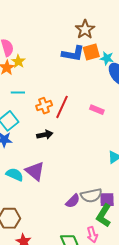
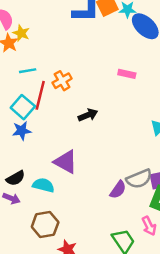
red line: (62, 107) -> (40, 95), moved
black arrow: (45, 135) -> (88, 115), moved
cyan semicircle: (15, 175) -> (43, 185), moved

